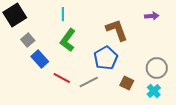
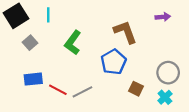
cyan line: (63, 14) -> (48, 15), moved
blue rectangle: (40, 59) -> (33, 79), moved, turned -54
red line: (62, 78) -> (58, 90), moved
gray line: (89, 82) -> (82, 92), moved

